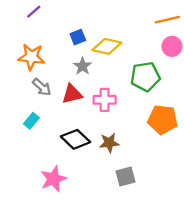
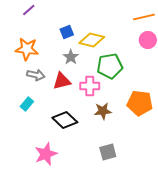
green pentagon: (145, 77) -> (110, 66), moved
gray arrow: (42, 87) -> (36, 75), turned -30
brown star: (109, 143) -> (103, 111), moved

